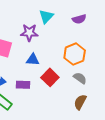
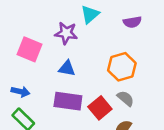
red square: (50, 77) -> (100, 108), moved
purple rectangle: (23, 85) -> (68, 101), moved, size x1.5

